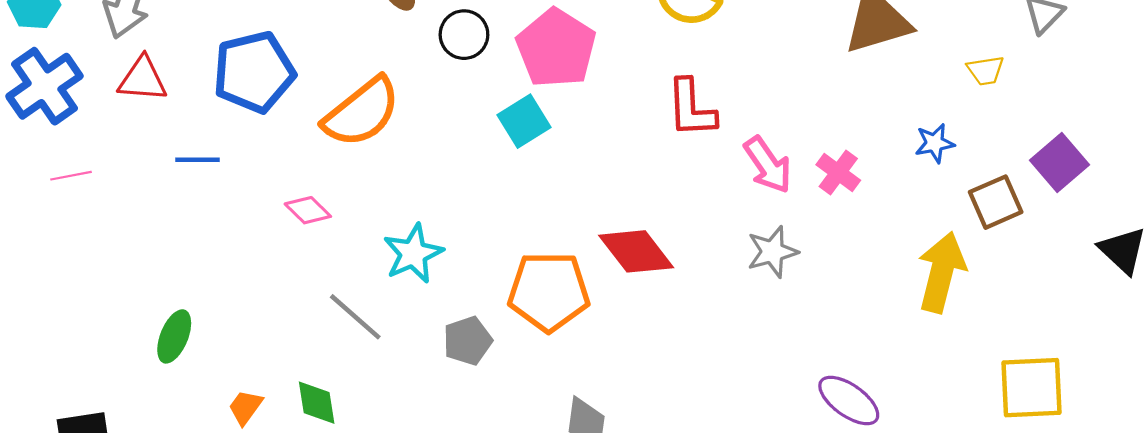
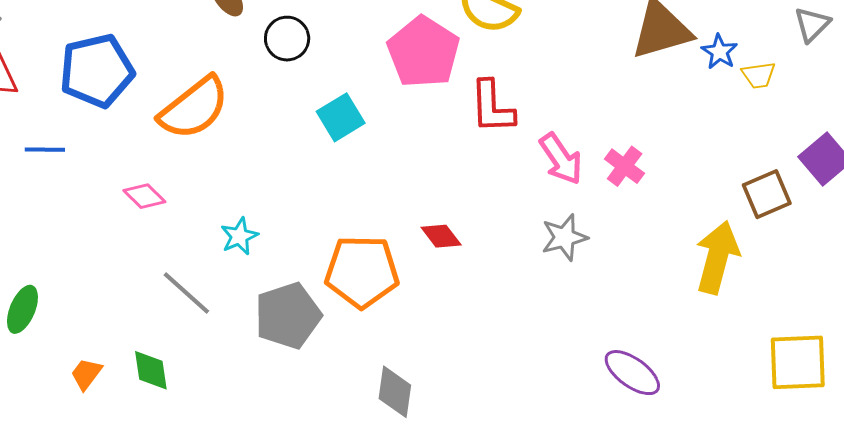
pink pentagon: (556, 48) -> (423, 52), moved
blue star: (935, 143) -> (719, 52), moved, turned -30
red diamond: (636, 251) -> (441, 236), size x0.6
cyan star: (413, 254) -> (239, 236), size x0.7
gray pentagon: (468, 341) -> (288, 316), size x1.5

